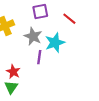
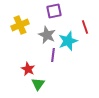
red line: (69, 19) -> (85, 27), moved, turned 32
green triangle: (11, 87) -> (38, 84), moved

